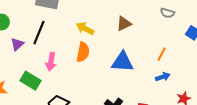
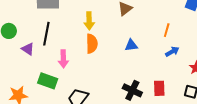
yellow arrow: (85, 28) -> (89, 21), turned -108
purple triangle: (17, 44) -> (28, 49), turned -32
blue triangle: (123, 62) -> (131, 45), size x0.6

